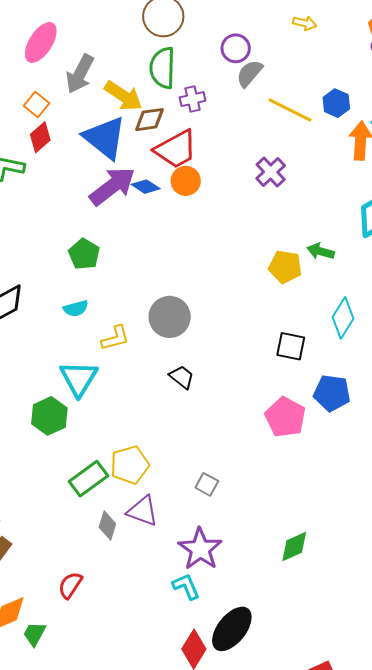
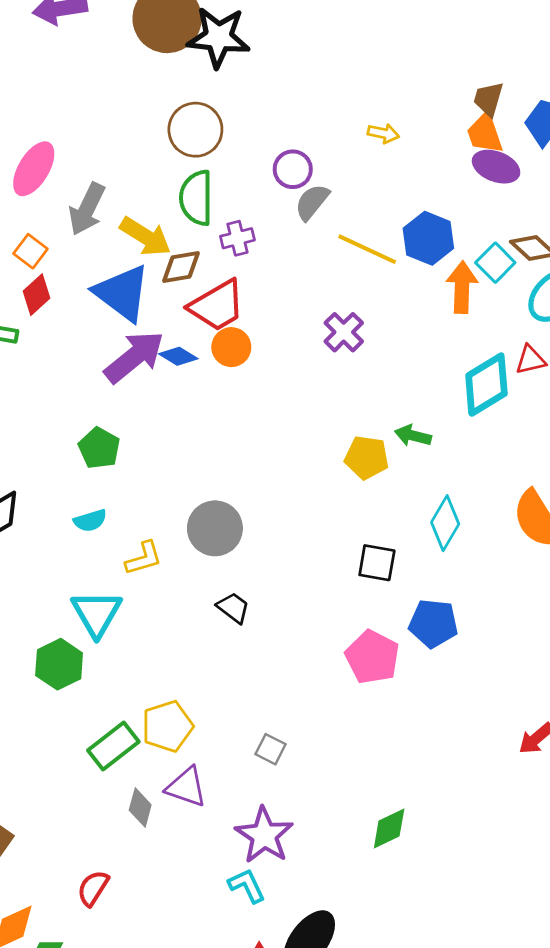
blue hexagon: (336, 103) -> (428, 238), size x1.4

